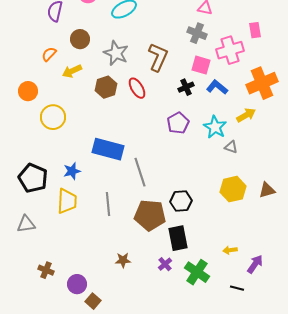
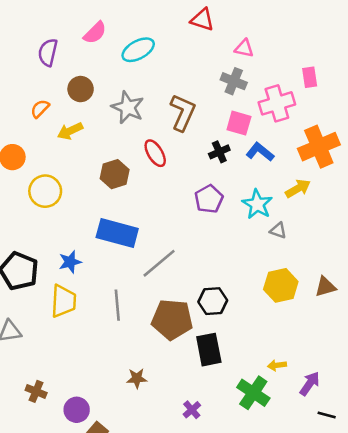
brown hexagon: (106, 87) -> (115, 174), moved
gray line: (140, 172) -> (159, 263), turned 68
purple cross: (165, 264) -> (192, 410), moved
green cross: (197, 272) -> (253, 393), moved
black line: (237, 288) -> (327, 415), moved

